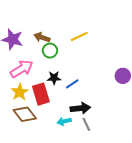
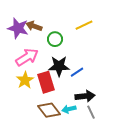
brown arrow: (42, 37) -> (34, 26), moved
black star: (54, 78) -> (59, 66), size x1.5
brown diamond: (25, 114) -> (49, 110), moved

